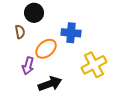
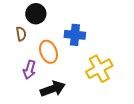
orange ellipse: (46, 49) -> (49, 52), turned -70

